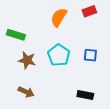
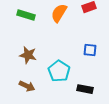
green rectangle: (16, 35) -> (26, 15), moved
cyan pentagon: (59, 55) -> (59, 71), moved

